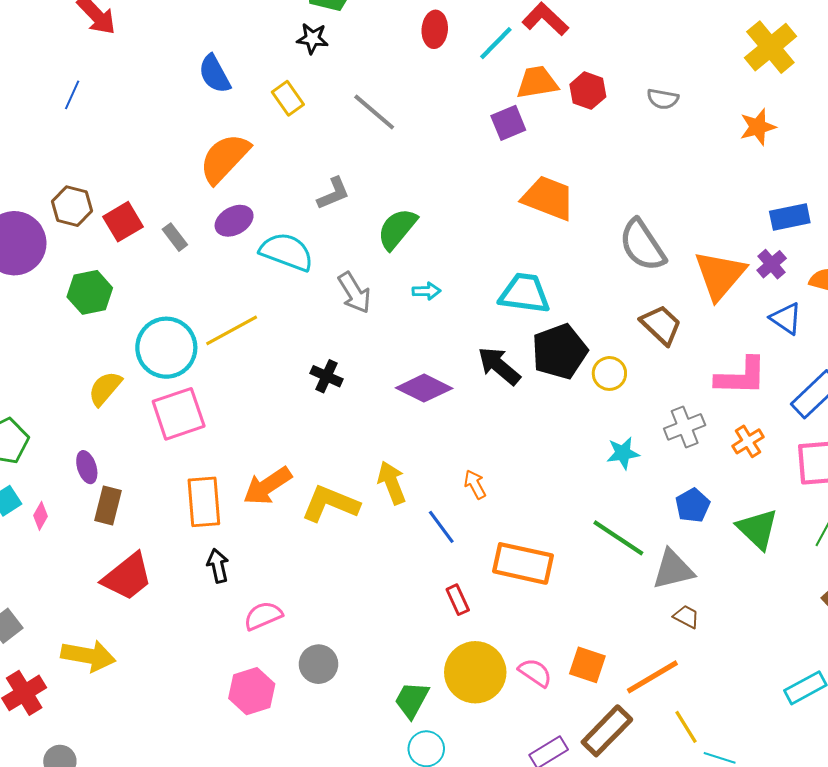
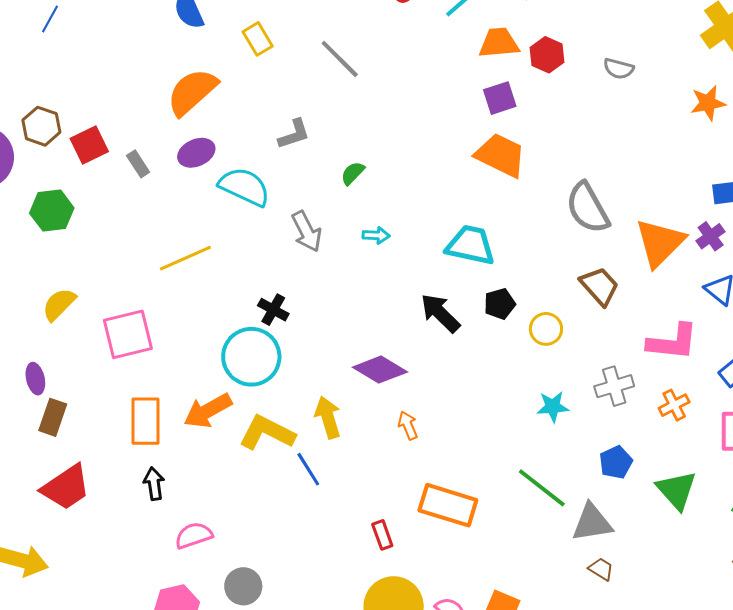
purple square: (508, 123) -> (500, 98), moved
green semicircle: (397, 229) -> (353, 173), size x0.6
cyan circle: (166, 348) -> (251, 357), moved
black pentagon: (560, 351) -> (500, 304), size x0.6
purple diamond: (424, 388) -> (380, 370), moved
blue line: (441, 527) -> (308, 469), moved

